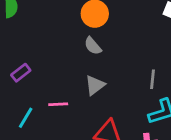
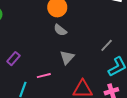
gray line: (153, 79) -> (107, 45), turned 48

